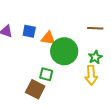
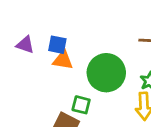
orange triangle: (48, 38) -> (63, 60), moved

